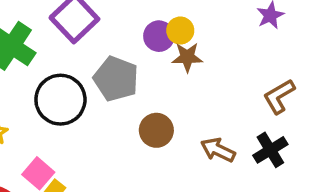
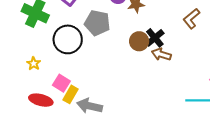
brown circle: (156, 130) -> (139, 41), moved
black cross: (270, 150) -> (155, 38), moved

